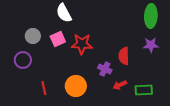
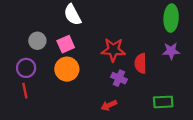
red star: (82, 44) -> (113, 50), moved
red arrow: (120, 85) -> (109, 105), moved
orange circle: (76, 86) -> (67, 69), moved
red line: (44, 88) -> (25, 91), moved

